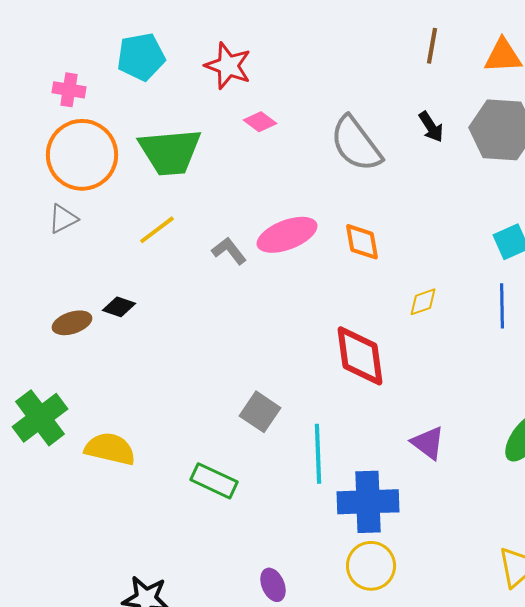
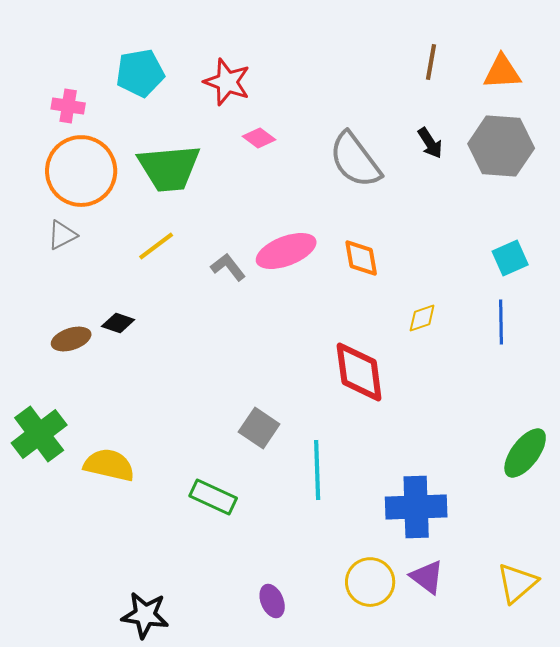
purple triangle: (428, 443) -> (427, 577), moved
blue cross: (368, 502) -> (416, 507), moved

